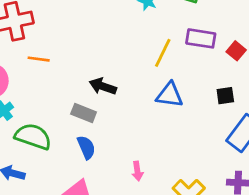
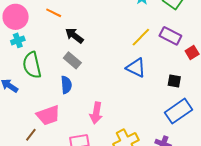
black arrow: (103, 86) -> (74, 35), moved
green semicircle: (33, 136) -> (32, 65), turned -140
pink arrow: (137, 171) -> (96, 113), size x1.5

